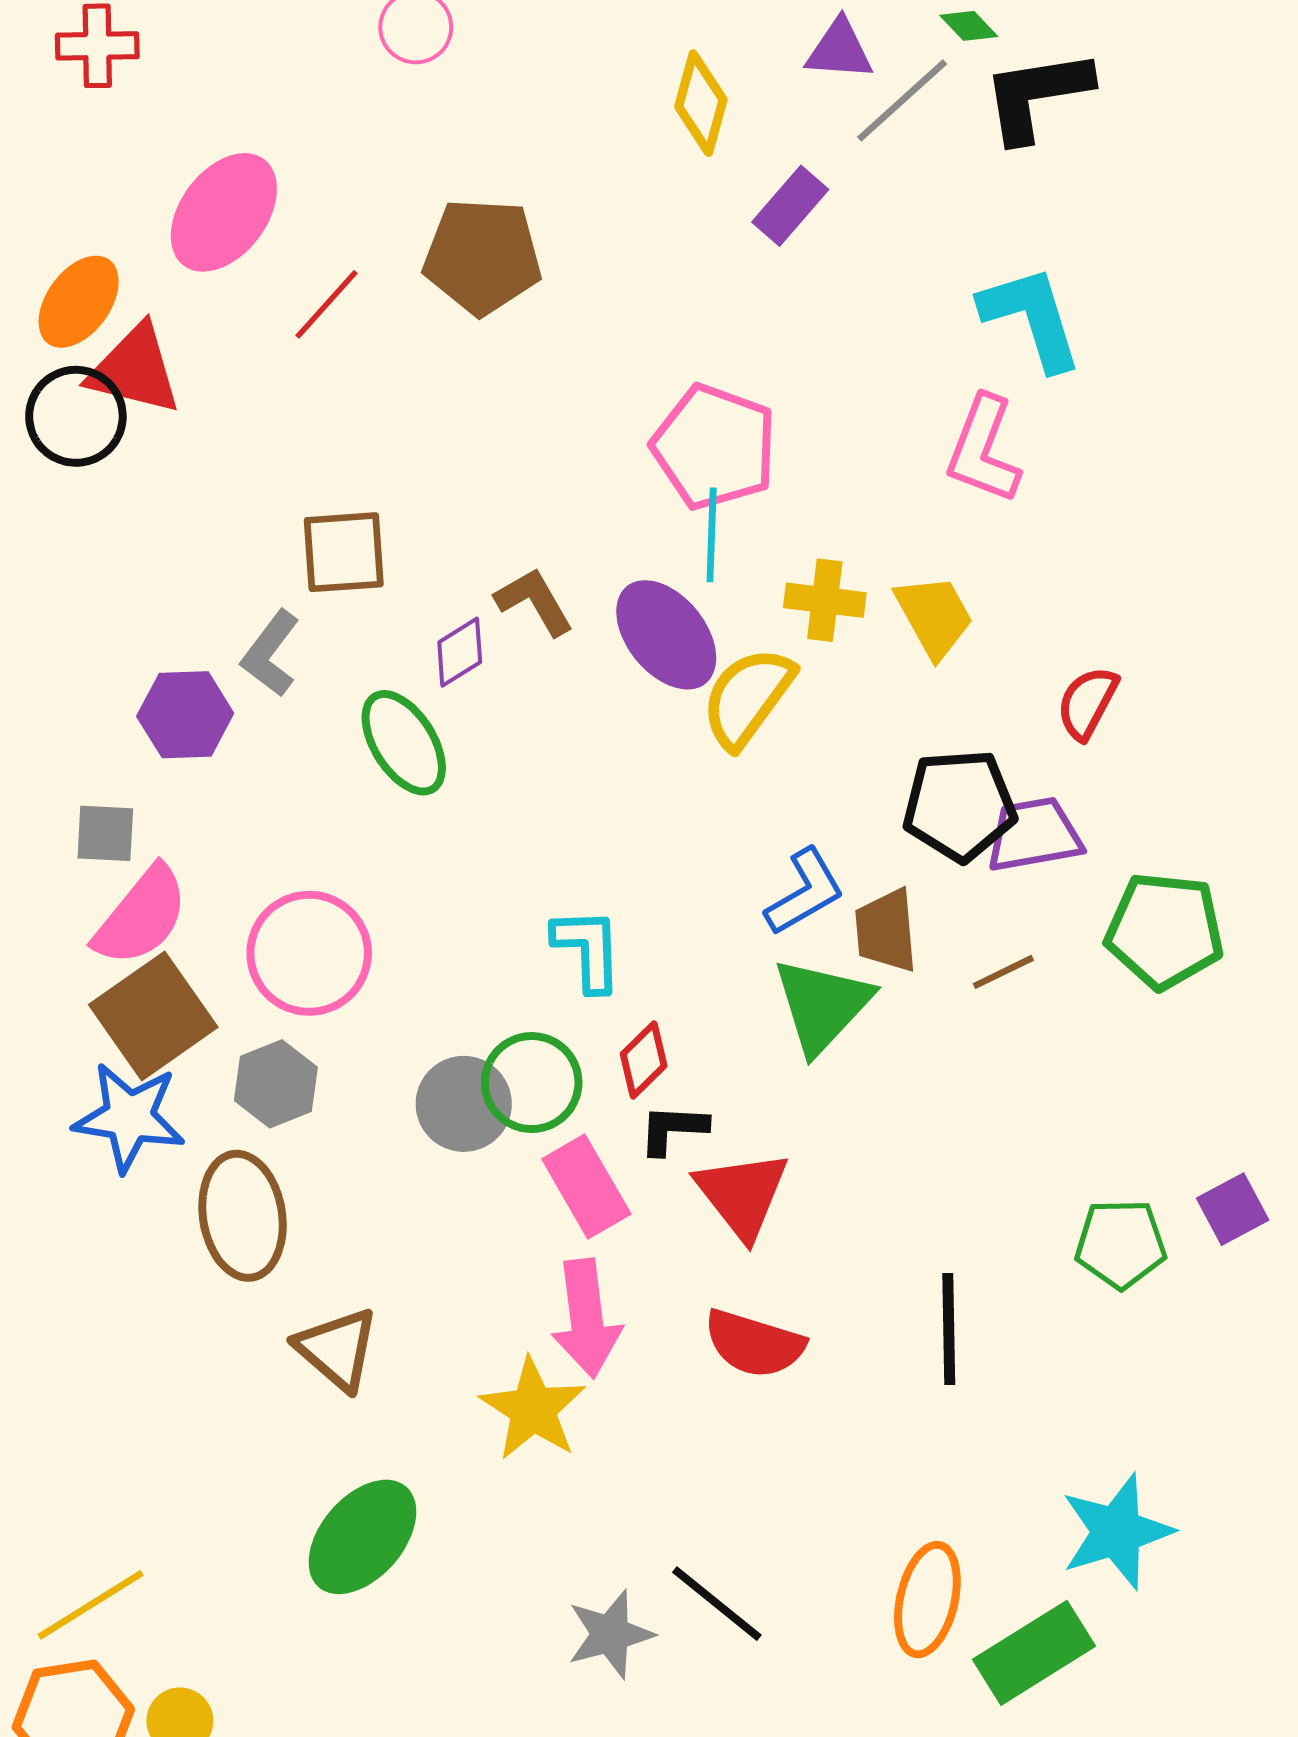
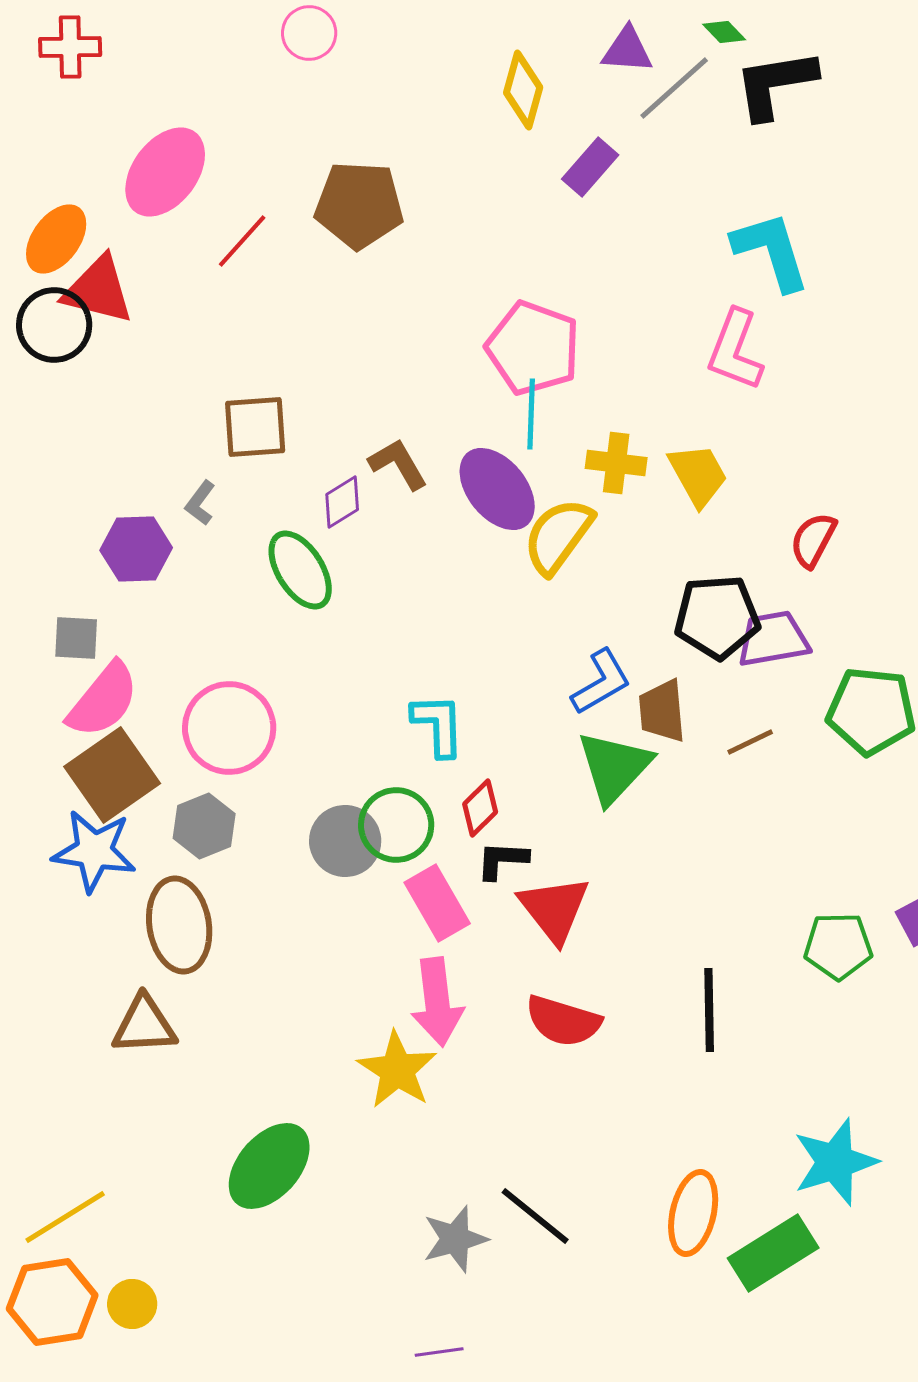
gray L-shape: (271, 653) -> (200, 503), size x0.7
brown triangle: (337, 1349) -> (144, 1025), moved, turned -44

